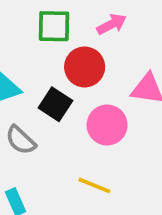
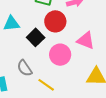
gray semicircle: (21, 140) -> (25, 68), moved

